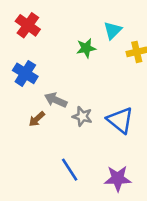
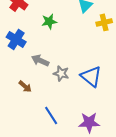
green star: (86, 48) -> (49, 21), moved
brown arrow: (37, 119) -> (25, 86), moved, turned -96

